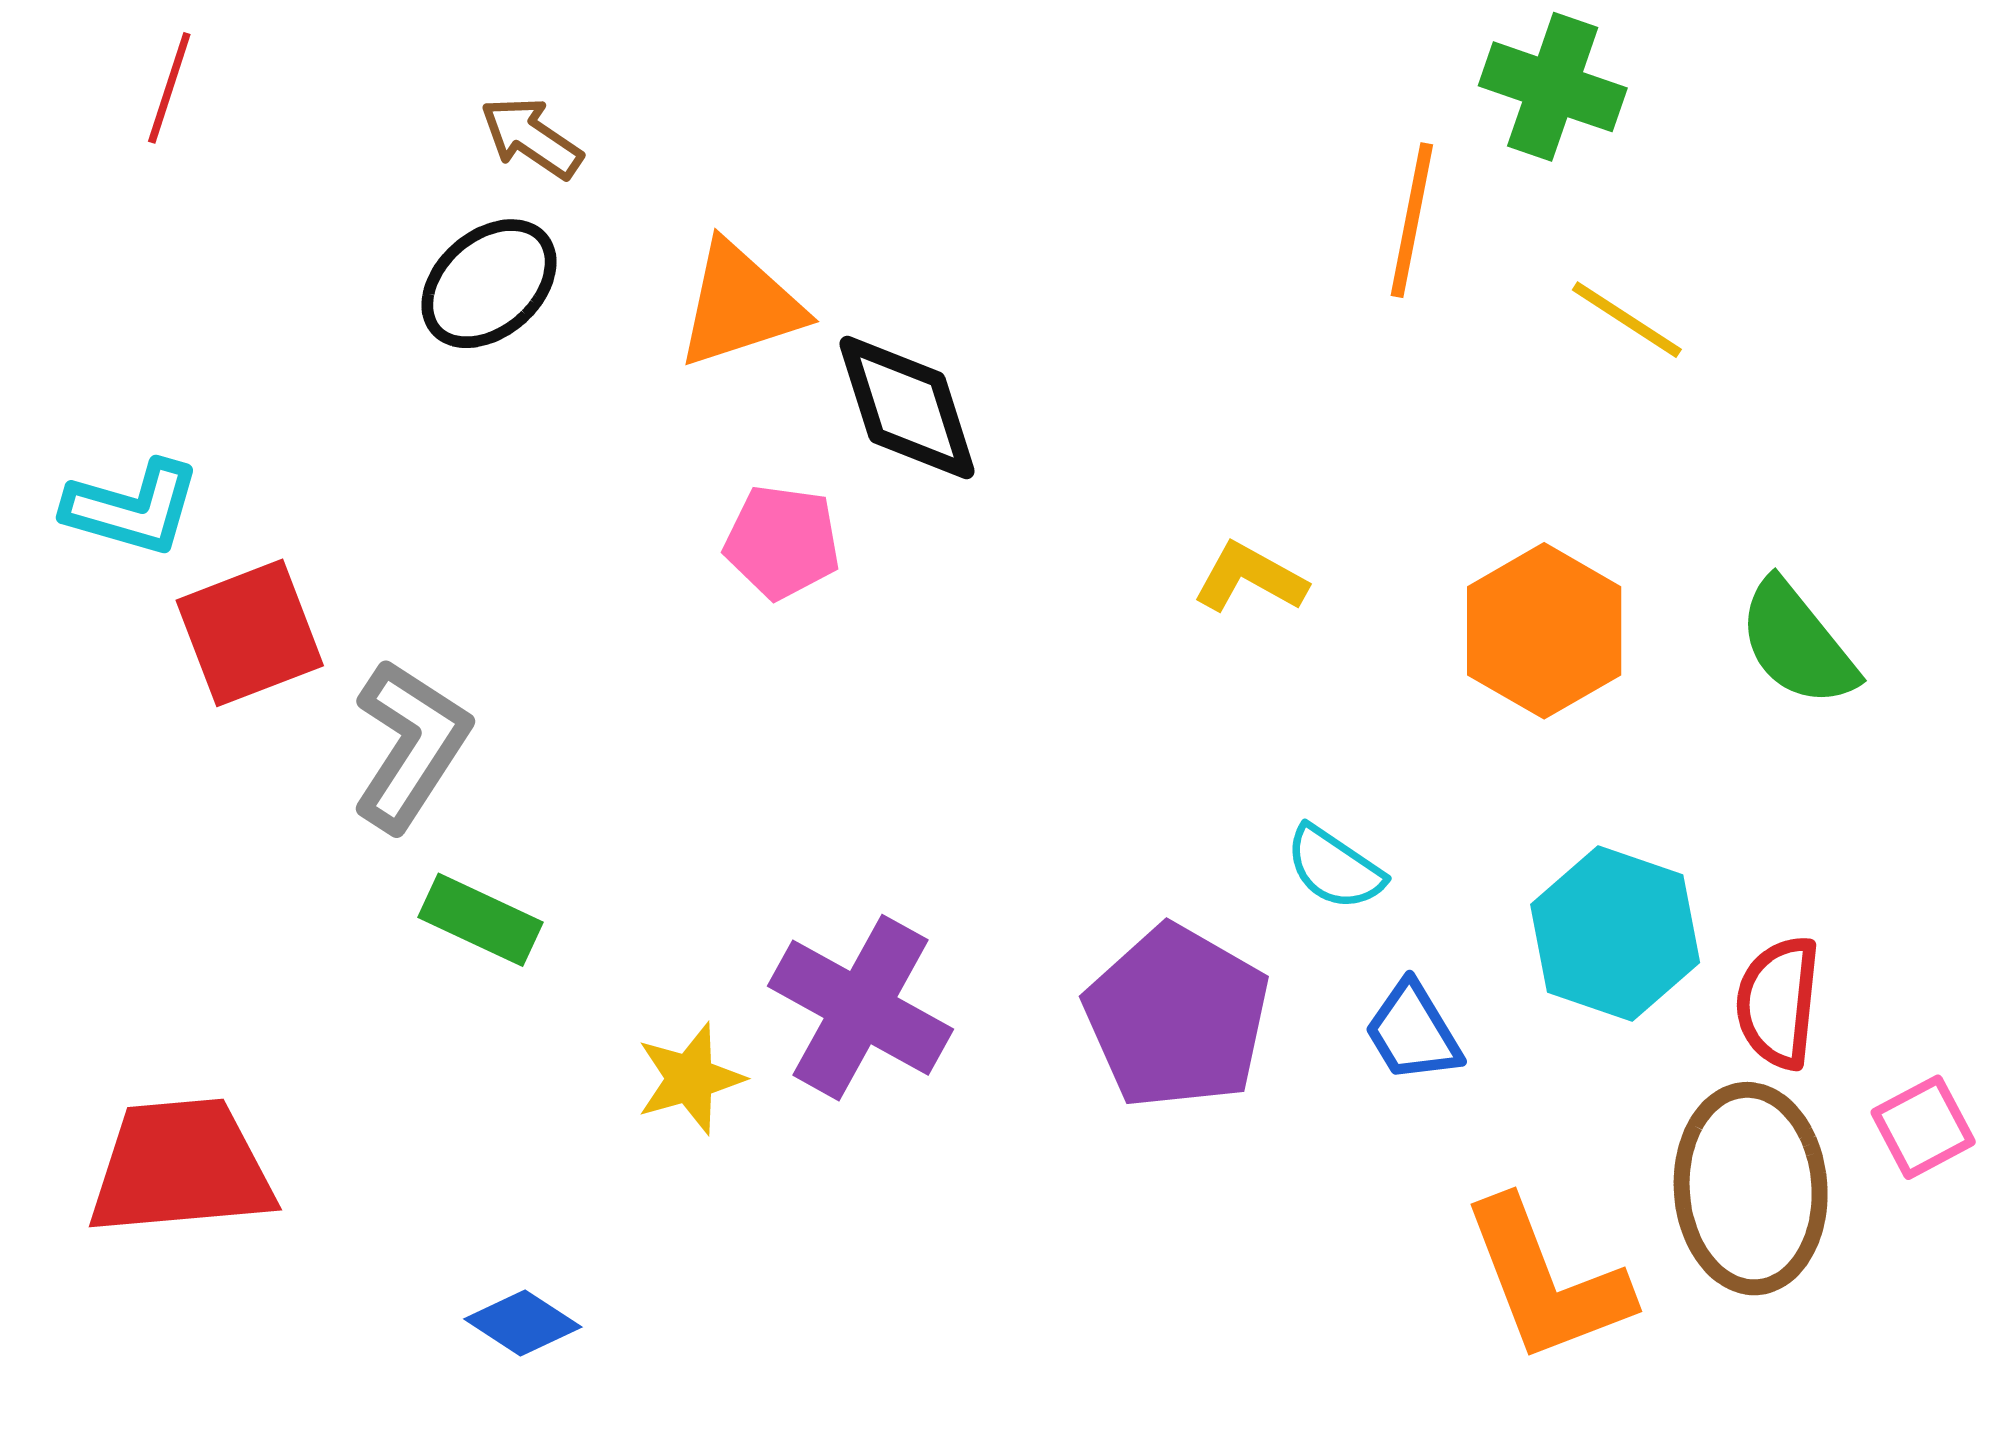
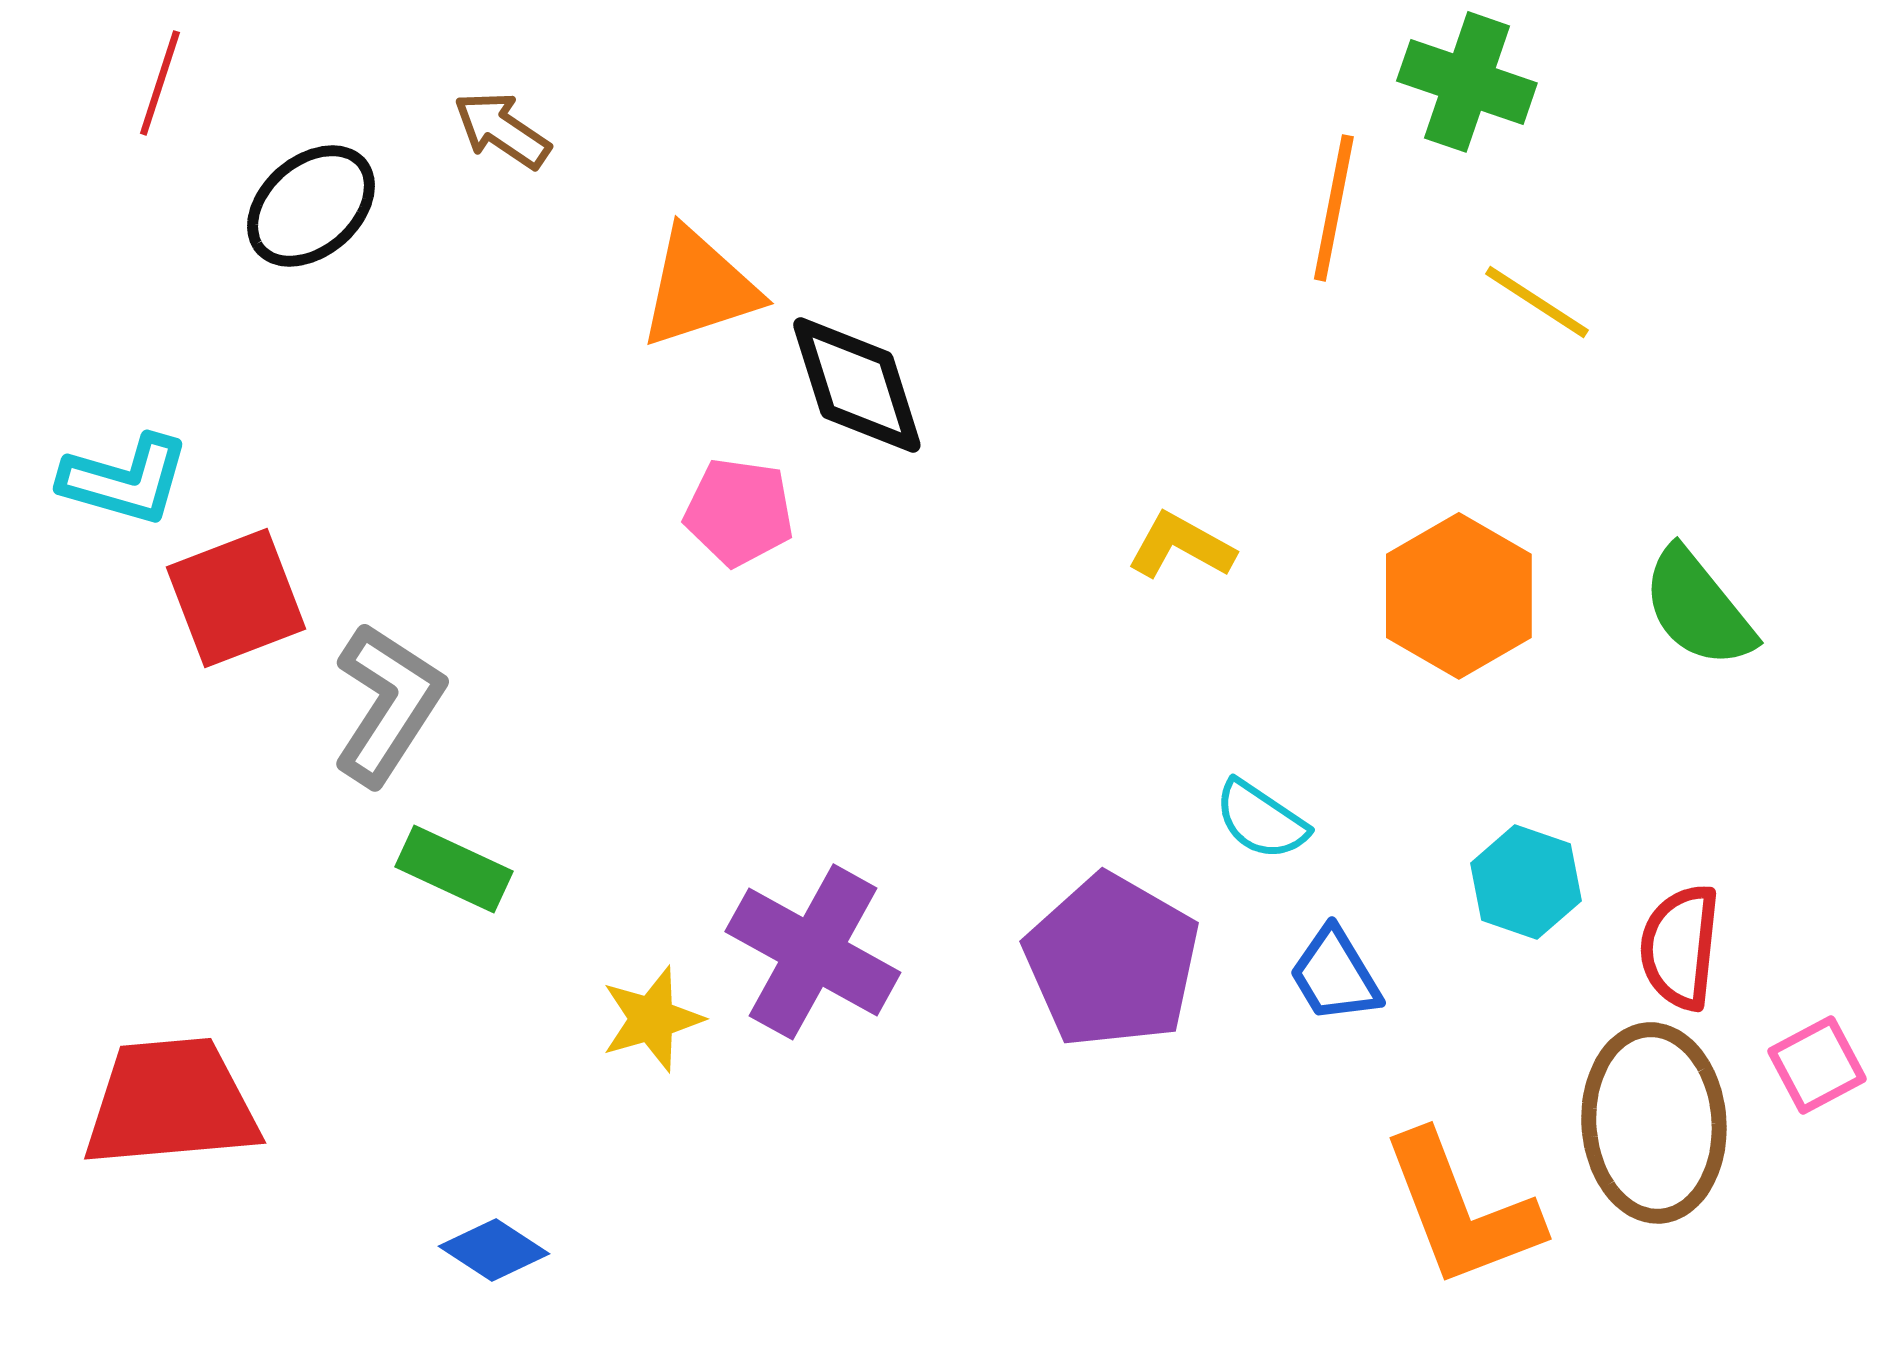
black ellipse: (489, 284) -> (311, 206), moved
cyan hexagon: (1615, 934) -> (1526, 882), size x0.7

